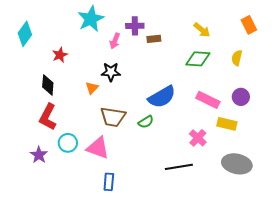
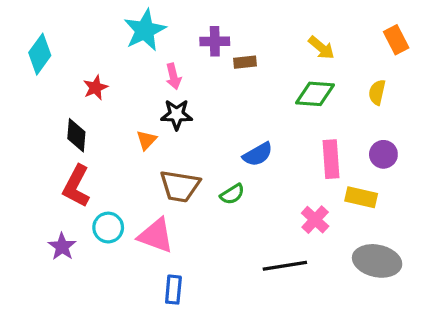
pink arrow: (115, 41) -> (173, 76), moved, turned -35
blue semicircle: (162, 97) -> (258, 154), size x0.7
pink rectangle: (208, 100) -> (331, 159), turned 60

